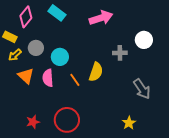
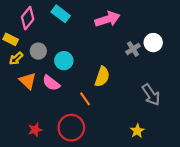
gray cross: (120, 53) -> (133, 49), moved, turned -32
pink semicircle: (48, 78) -> (51, 83), turned -48
orange line: (75, 80) -> (85, 99), moved

